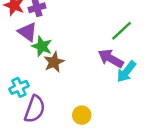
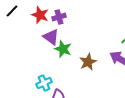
brown star: (54, 62) -> (88, 62), moved

